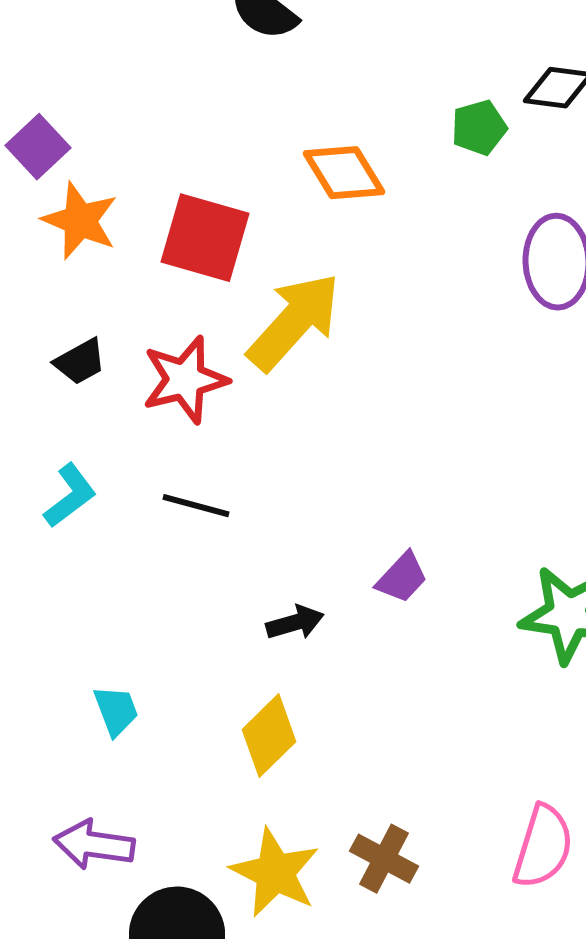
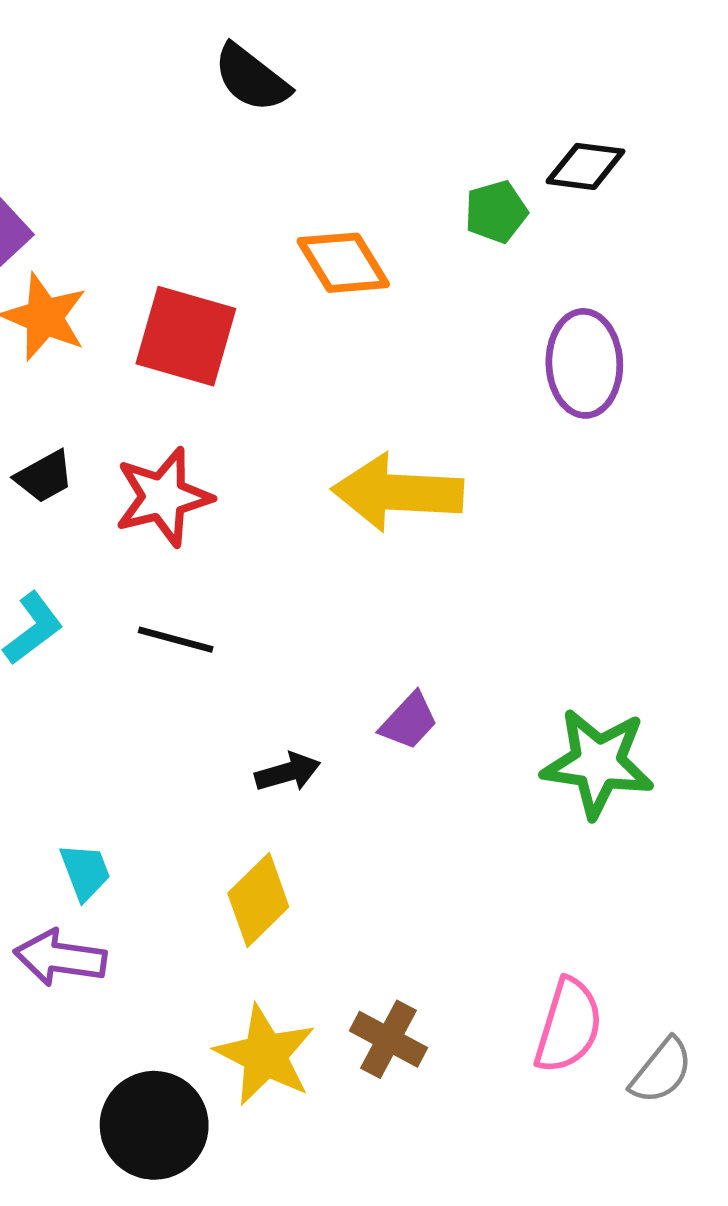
yellow arrow: (294, 322) -> (398, 492), moved, turned -129
purple arrow: (94, 845) -> (60, 958), moved

